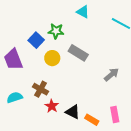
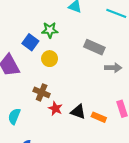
gray rectangle: (78, 53) -> (94, 47), moved
gray arrow: (111, 75) -> (113, 68), turned 49
cyan semicircle: (15, 97) -> (14, 116), moved, turned -42

